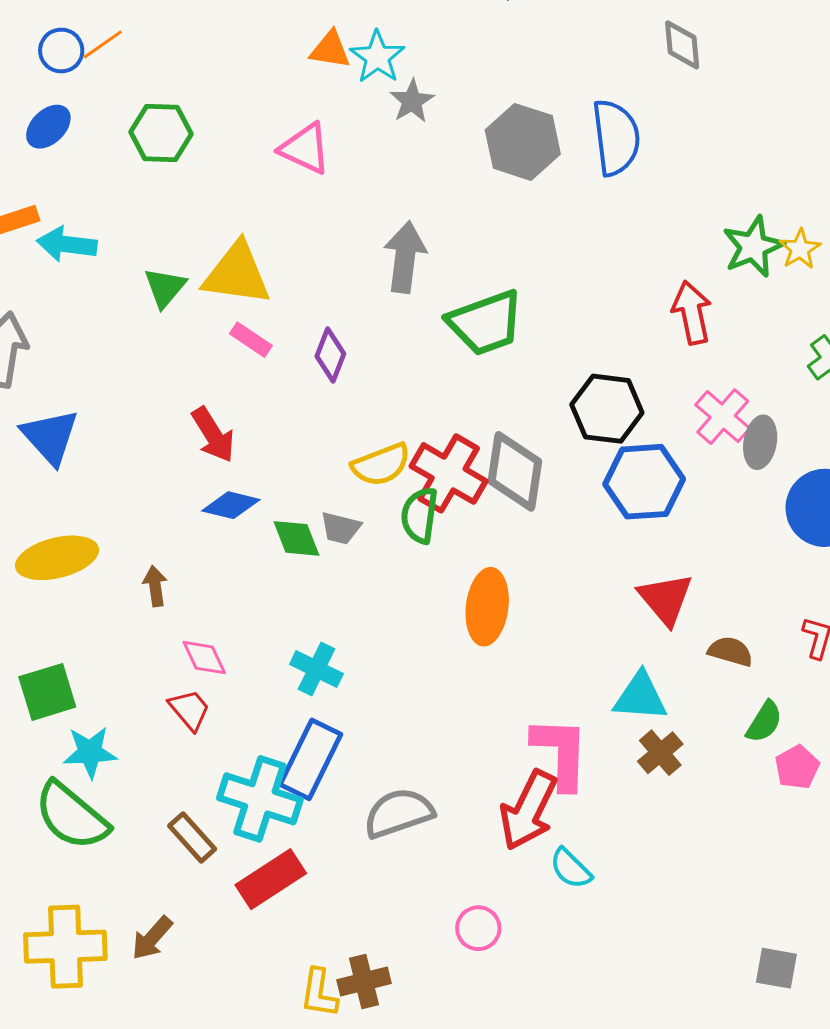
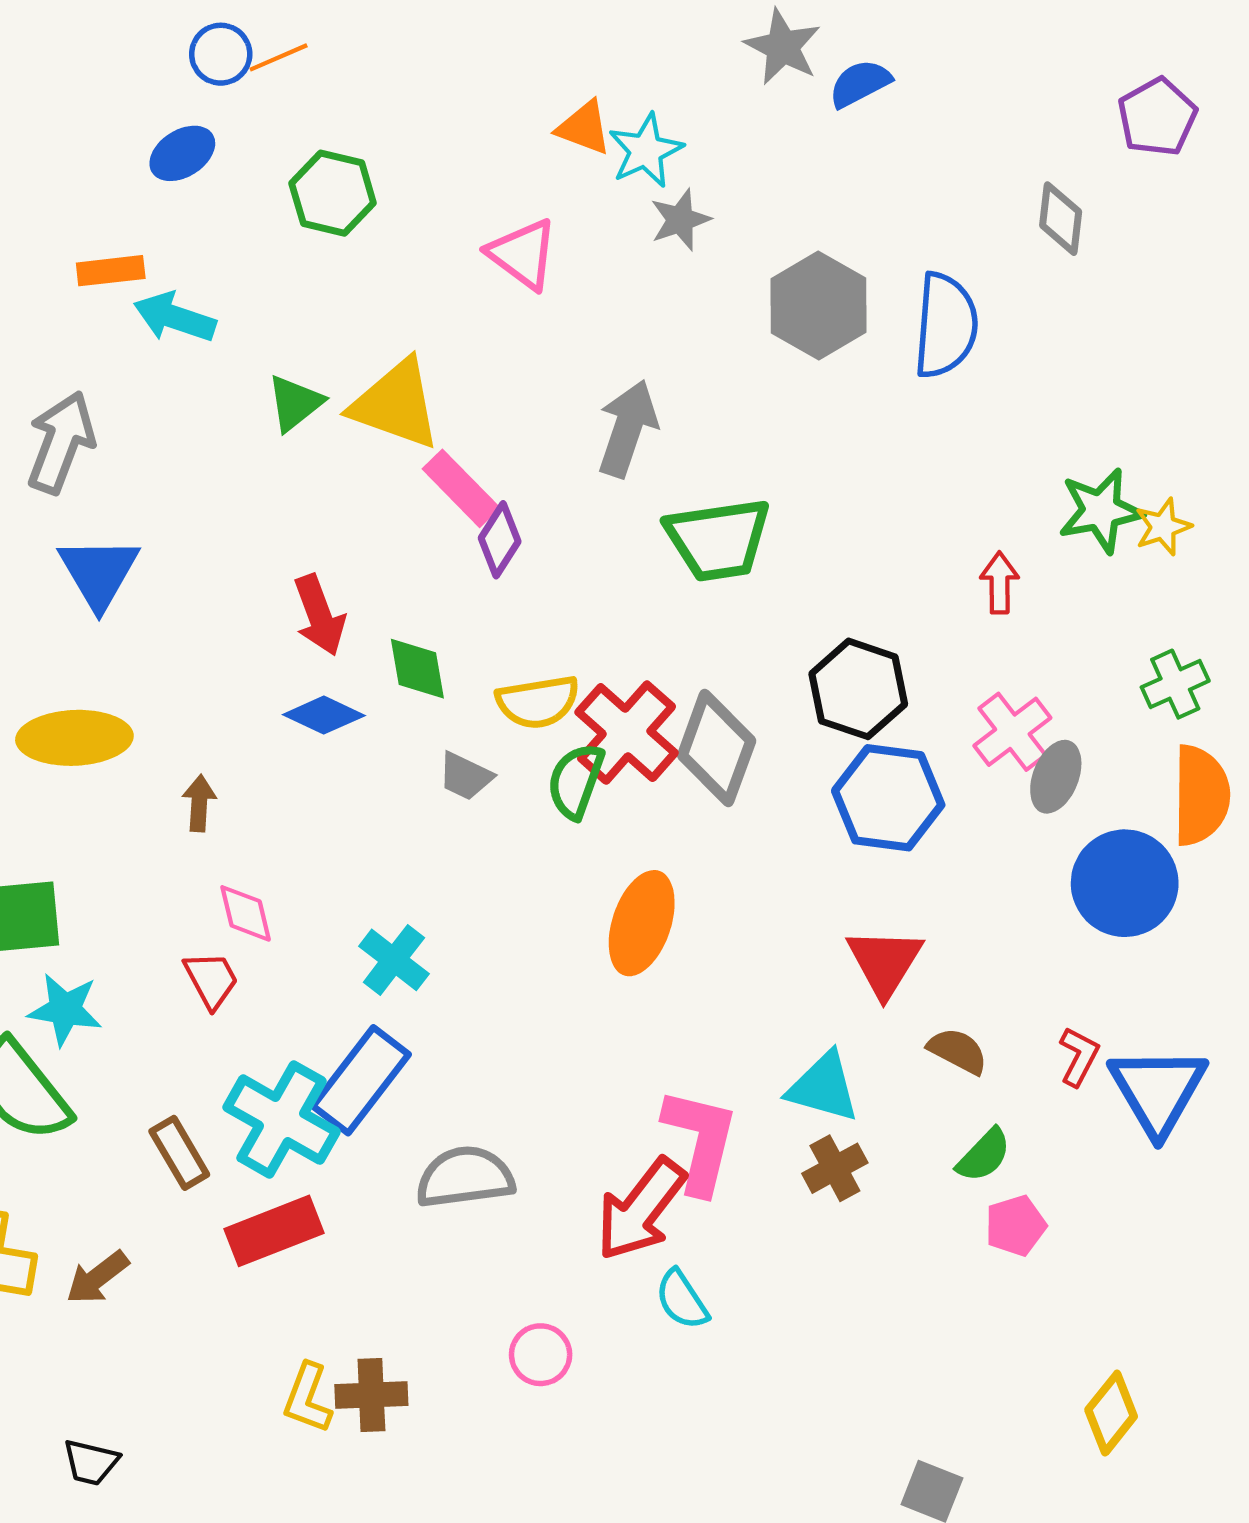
red arrow: (692, 313) -> (999, 583), size x0.7
pink rectangle: (251, 340) -> (461, 488), moved, size x1.4
green diamond: (296, 538) -> (417, 669), moved

